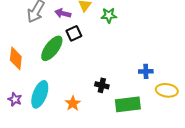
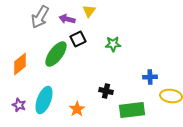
green star: (109, 15) -> (113, 44), moved
orange diamond: (16, 58) -> (20, 64), turned 45

